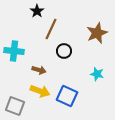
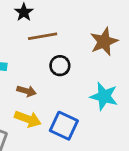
brown line: (51, 29) -> (43, 36), turned 55
cyan star: (97, 74) -> (104, 96), size x1.5

